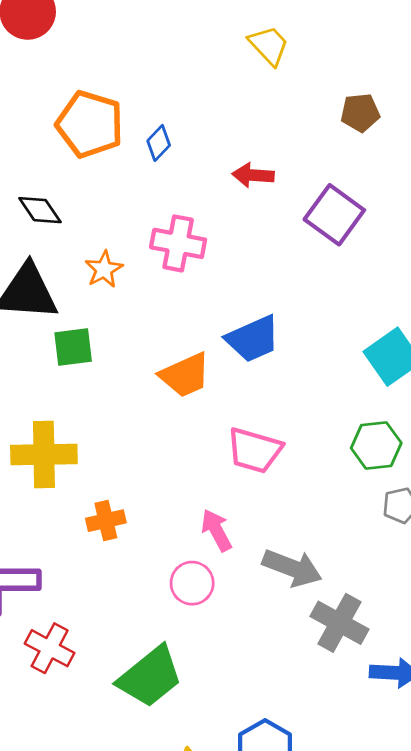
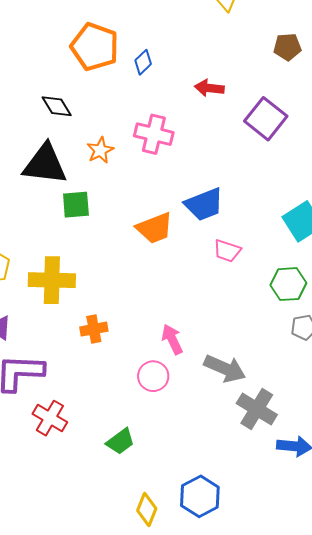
pink trapezoid: (254, 450) -> (227, 251), moved, size x0.7
green trapezoid: (150, 677) -> (120, 441), size x0.6

